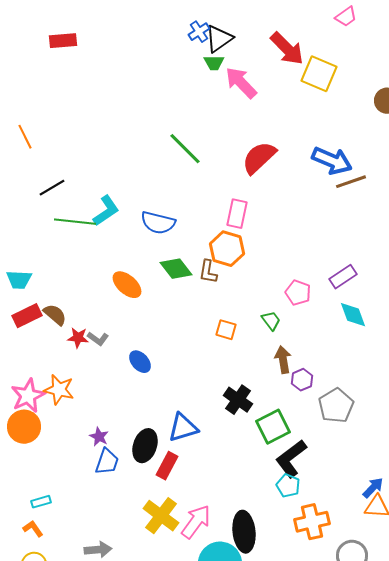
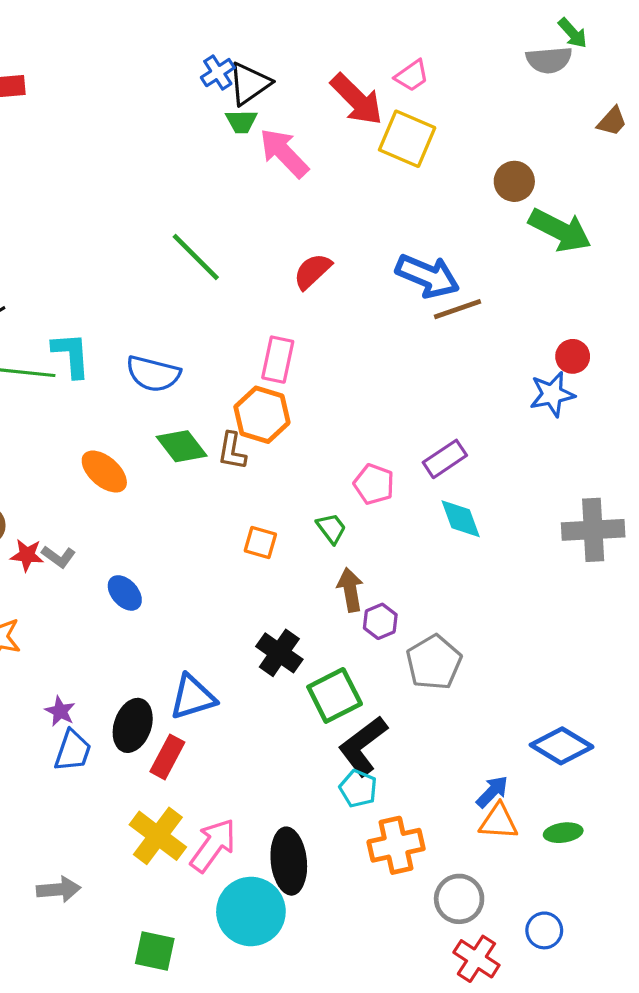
pink trapezoid: (346, 17) -> (412, 76), moved
red semicircle: (259, 158) -> (312, 271), size x0.7
cyan L-shape: (106, 211) -> (71, 355), turned -60

